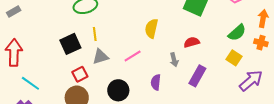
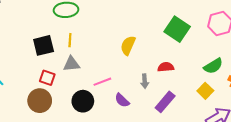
pink line: (133, 56) -> (102, 82), moved
red square: (80, 74) -> (47, 78), turned 35
purple semicircle: (156, 82) -> (122, 100), turned -63

